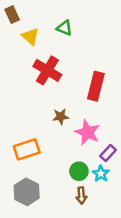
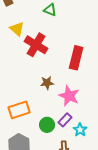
yellow triangle: (30, 36) -> (17, 29), moved
purple rectangle: (108, 153) -> (65, 120), moved
green circle: (79, 171) -> (47, 125), moved

